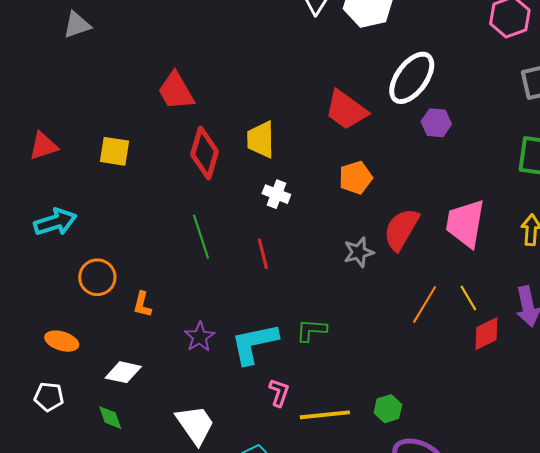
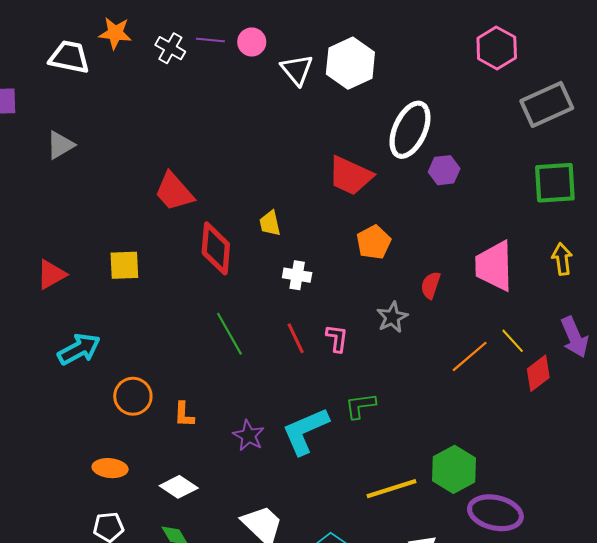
yellow trapezoid: (261, 140) -> (270, 223), size x0.7
red semicircle: (401, 229) -> (431, 285), size x0.6
orange line: (425, 304) -> (470, 356), turned 30
white diamond: (123, 372) -> (179, 487), turned 33
pink L-shape: (279, 393) -> (337, 338), moved
green hexagon: (388, 409) -> (454, 469), size x1.6

